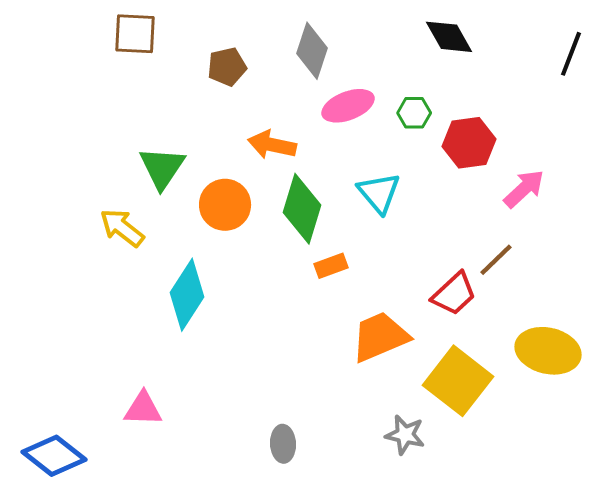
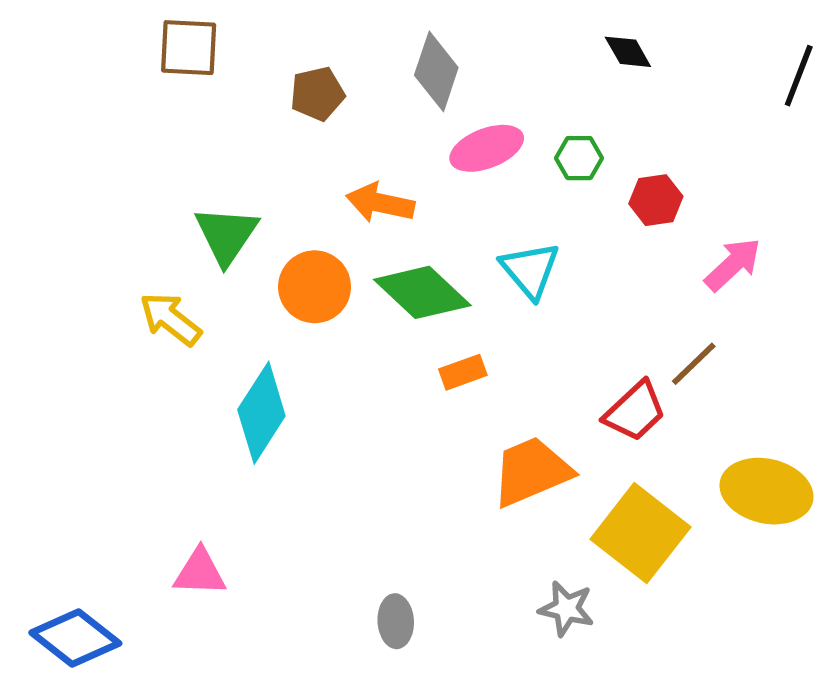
black diamond: (449, 37) -> (628, 52), size x0.7
red hexagon: (469, 143) -> (656, 200), size x0.7
green diamond: (302, 209) -> (422, 292), turned -64

